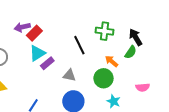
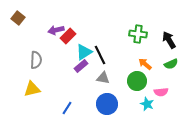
black line: (79, 45) -> (100, 55), moved
green semicircle: (131, 52) -> (171, 64), moved, turned 32
cyan triangle: (37, 53) -> (84, 52), moved
pink semicircle: (143, 87) -> (161, 92), moved

